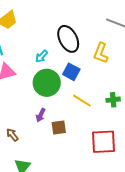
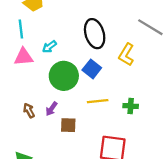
cyan arrow: (42, 56) -> (49, 47), moved
yellow line: (82, 101) -> (98, 101), turned -48
brown arrow: (12, 135) -> (29, 110), moved

